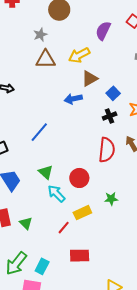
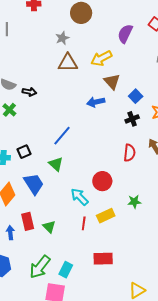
brown triangle: (90, 79) -> (112, 82), turned -42
red semicircle: (107, 150) -> (129, 153), size x0.7
green triangle: (46, 172) -> (56, 164), moved
red line: (64, 228) -> (84, 223), moved, turned -32

